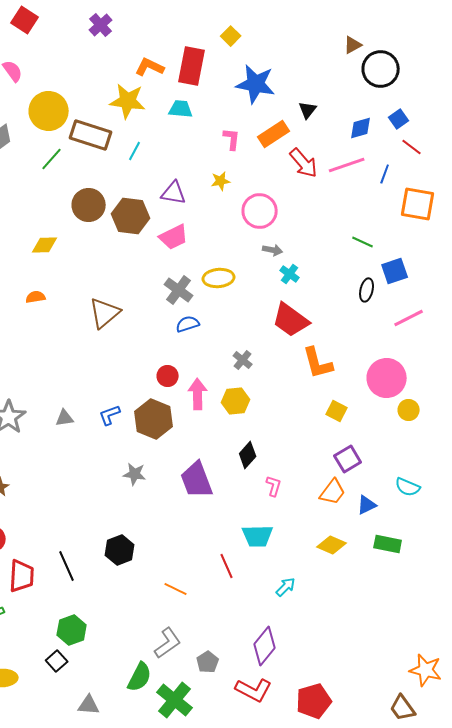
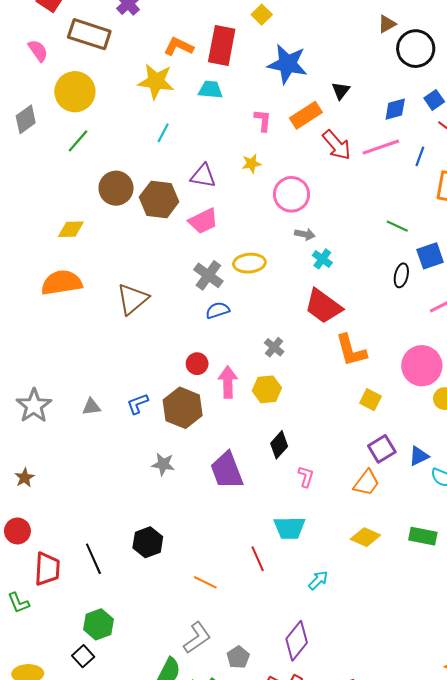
brown rectangle: (91, 135) -> (89, 34), moved
orange semicircle: (36, 297) -> (62, 283), size x2.0
blue triangle: (367, 505) -> (419, 456), moved

